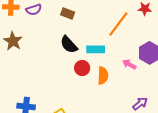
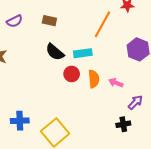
pink arrow: (129, 64) -> (116, 83), moved

